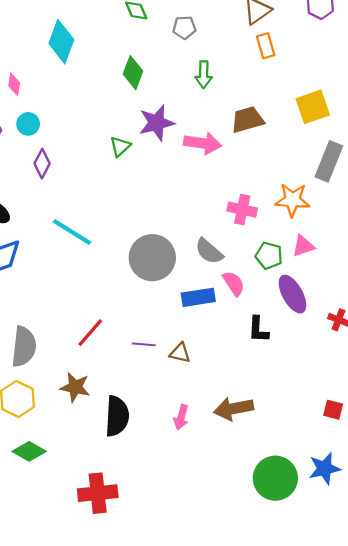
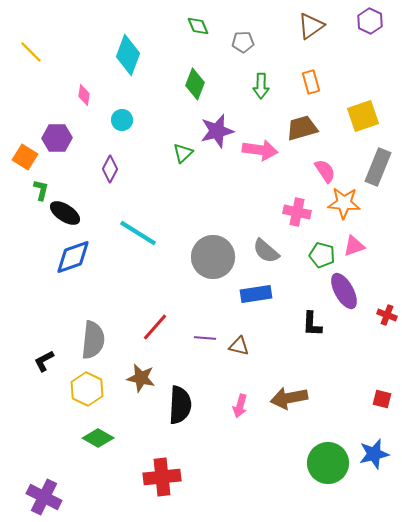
orange rectangle: (266, 46) -> (311, 82), moved
cyan circle: (28, 124) -> (122, 120), moved
pink semicircle: (234, 283) -> (325, 171), moved

